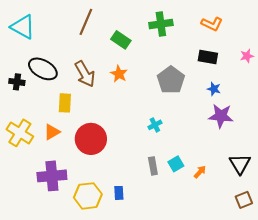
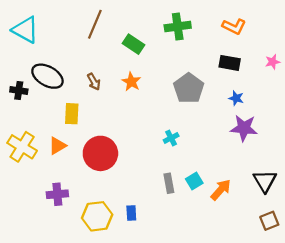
brown arrow: (85, 74) -> (94, 82), size x0.6
orange arrow: (200, 172) -> (221, 190), size x1.5
purple cross: (52, 176) -> (57, 194), size x0.7

